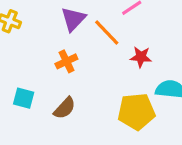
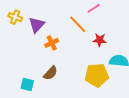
purple triangle: (73, 19) -> (37, 25), moved
cyan square: (24, 98) -> (27, 84), moved

